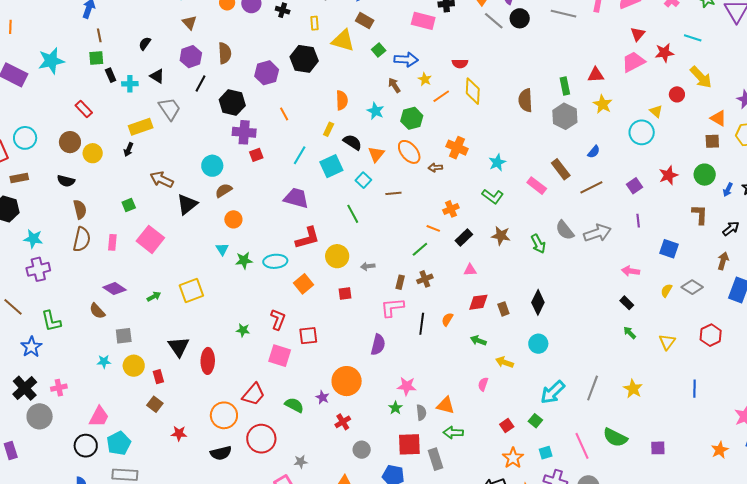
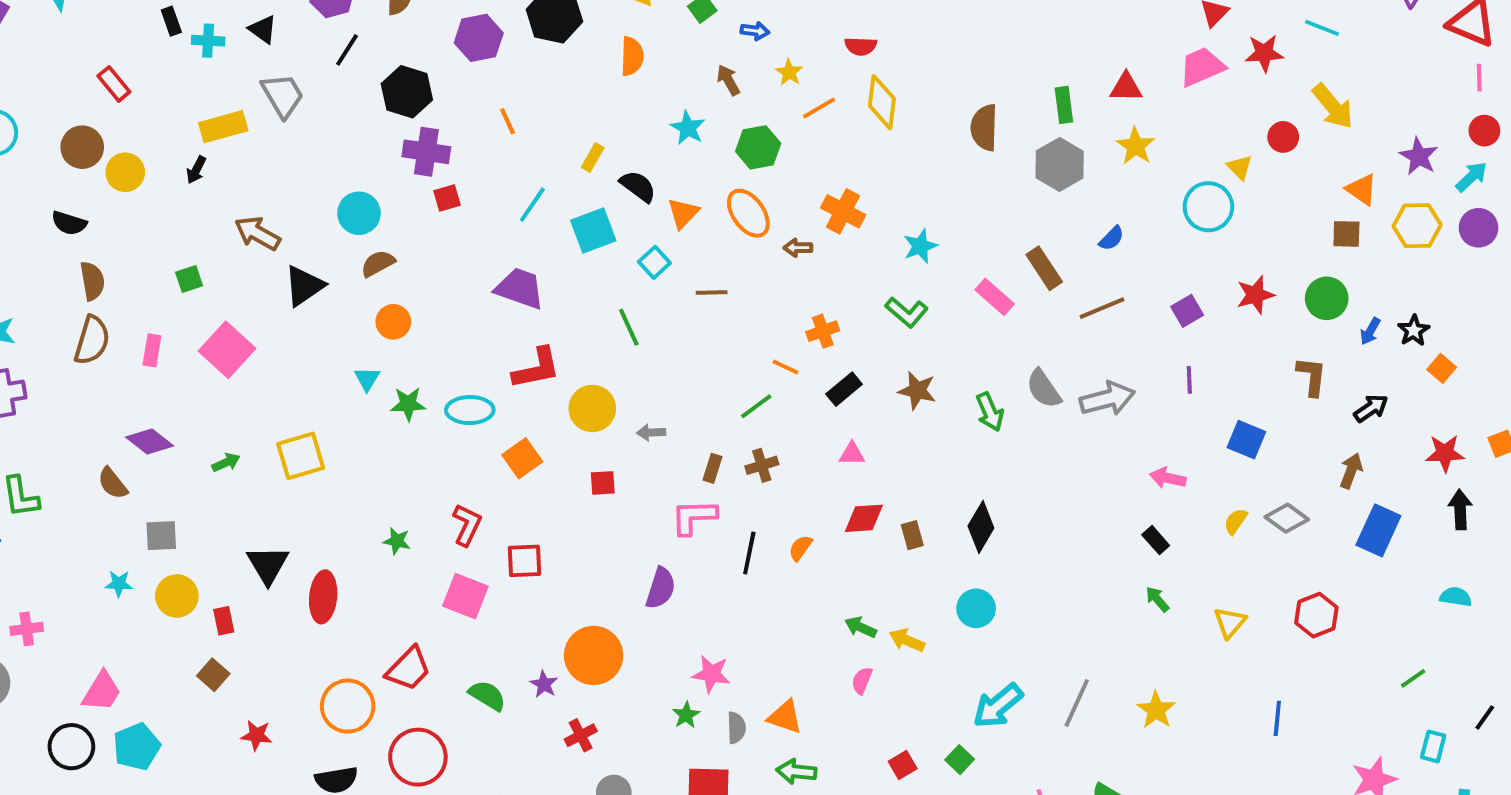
blue arrow: (406, 60) -> (755, 31), size x0.6
orange semicircle: (342, 100) -> (632, 56), moved
green arrow: (478, 340) -> (861, 627), moved

